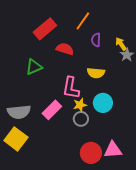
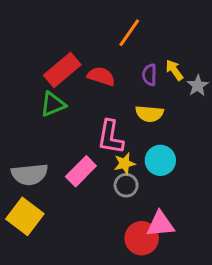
red rectangle: (45, 29) -> (62, 70), moved
purple semicircle: (96, 40) -> (149, 75), moved
yellow arrow: (121, 44) -> (174, 70), moved
pink triangle: (113, 150) -> (160, 224), moved

